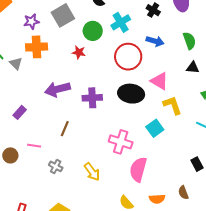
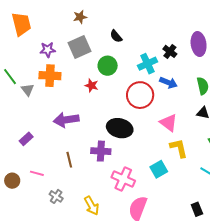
cyan cross: (121, 22) -> (147, 64), moved
black ellipse: (131, 94) -> (120, 128), moved
purple cross: (92, 98) -> (101, 151), moved
brown line: (65, 129) -> (69, 160), turned -42

